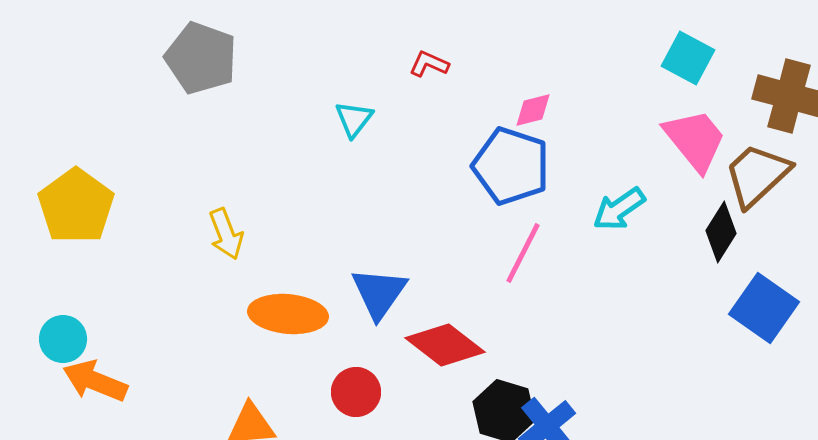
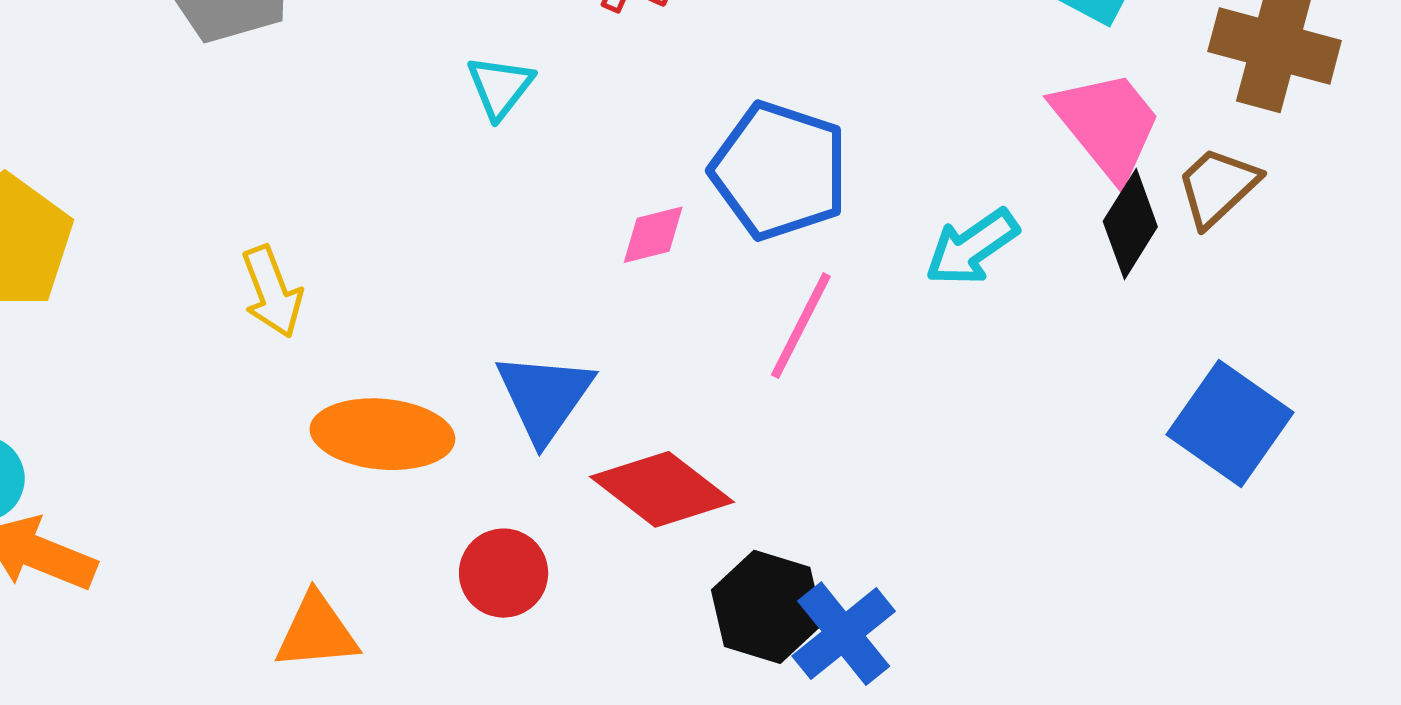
pink diamond: (533, 110) -> (653, 235), moved
brown trapezoid: (757, 175) -> (1218, 187), size x0.7
black diamond: (721, 232) -> (1130, 224), moved

